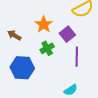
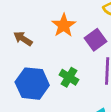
green cross: (47, 48) -> (69, 77), moved, turned -32

